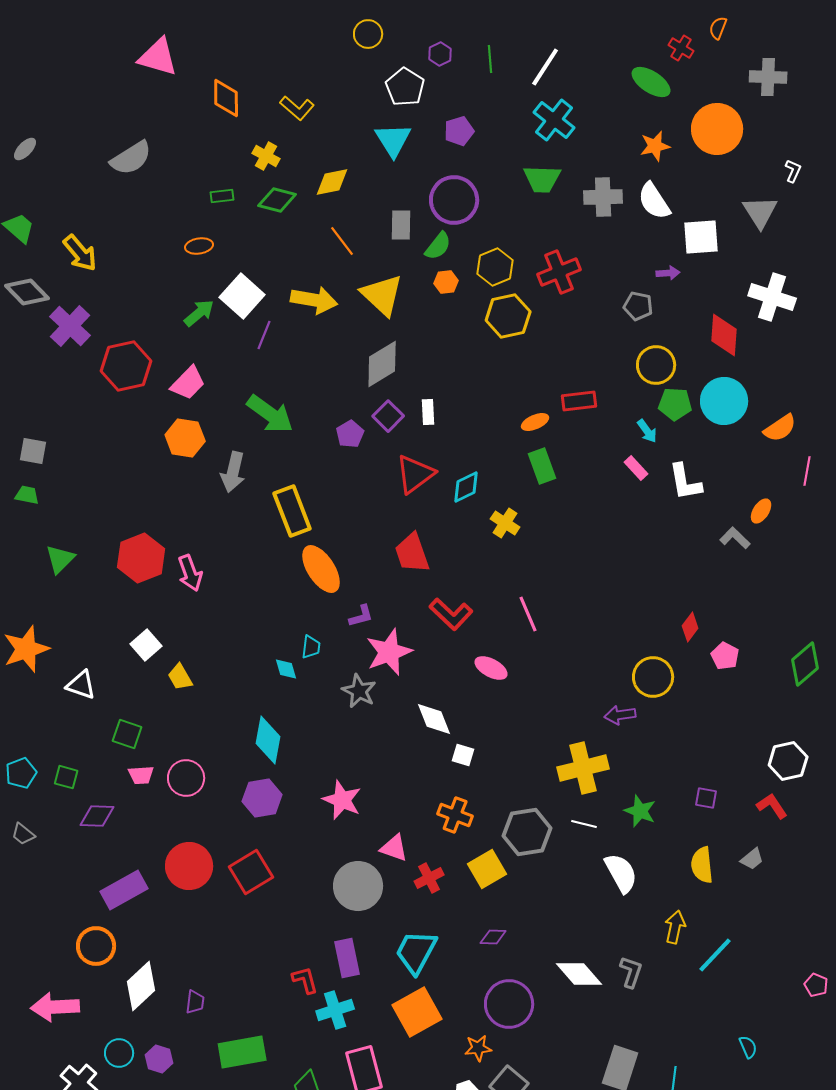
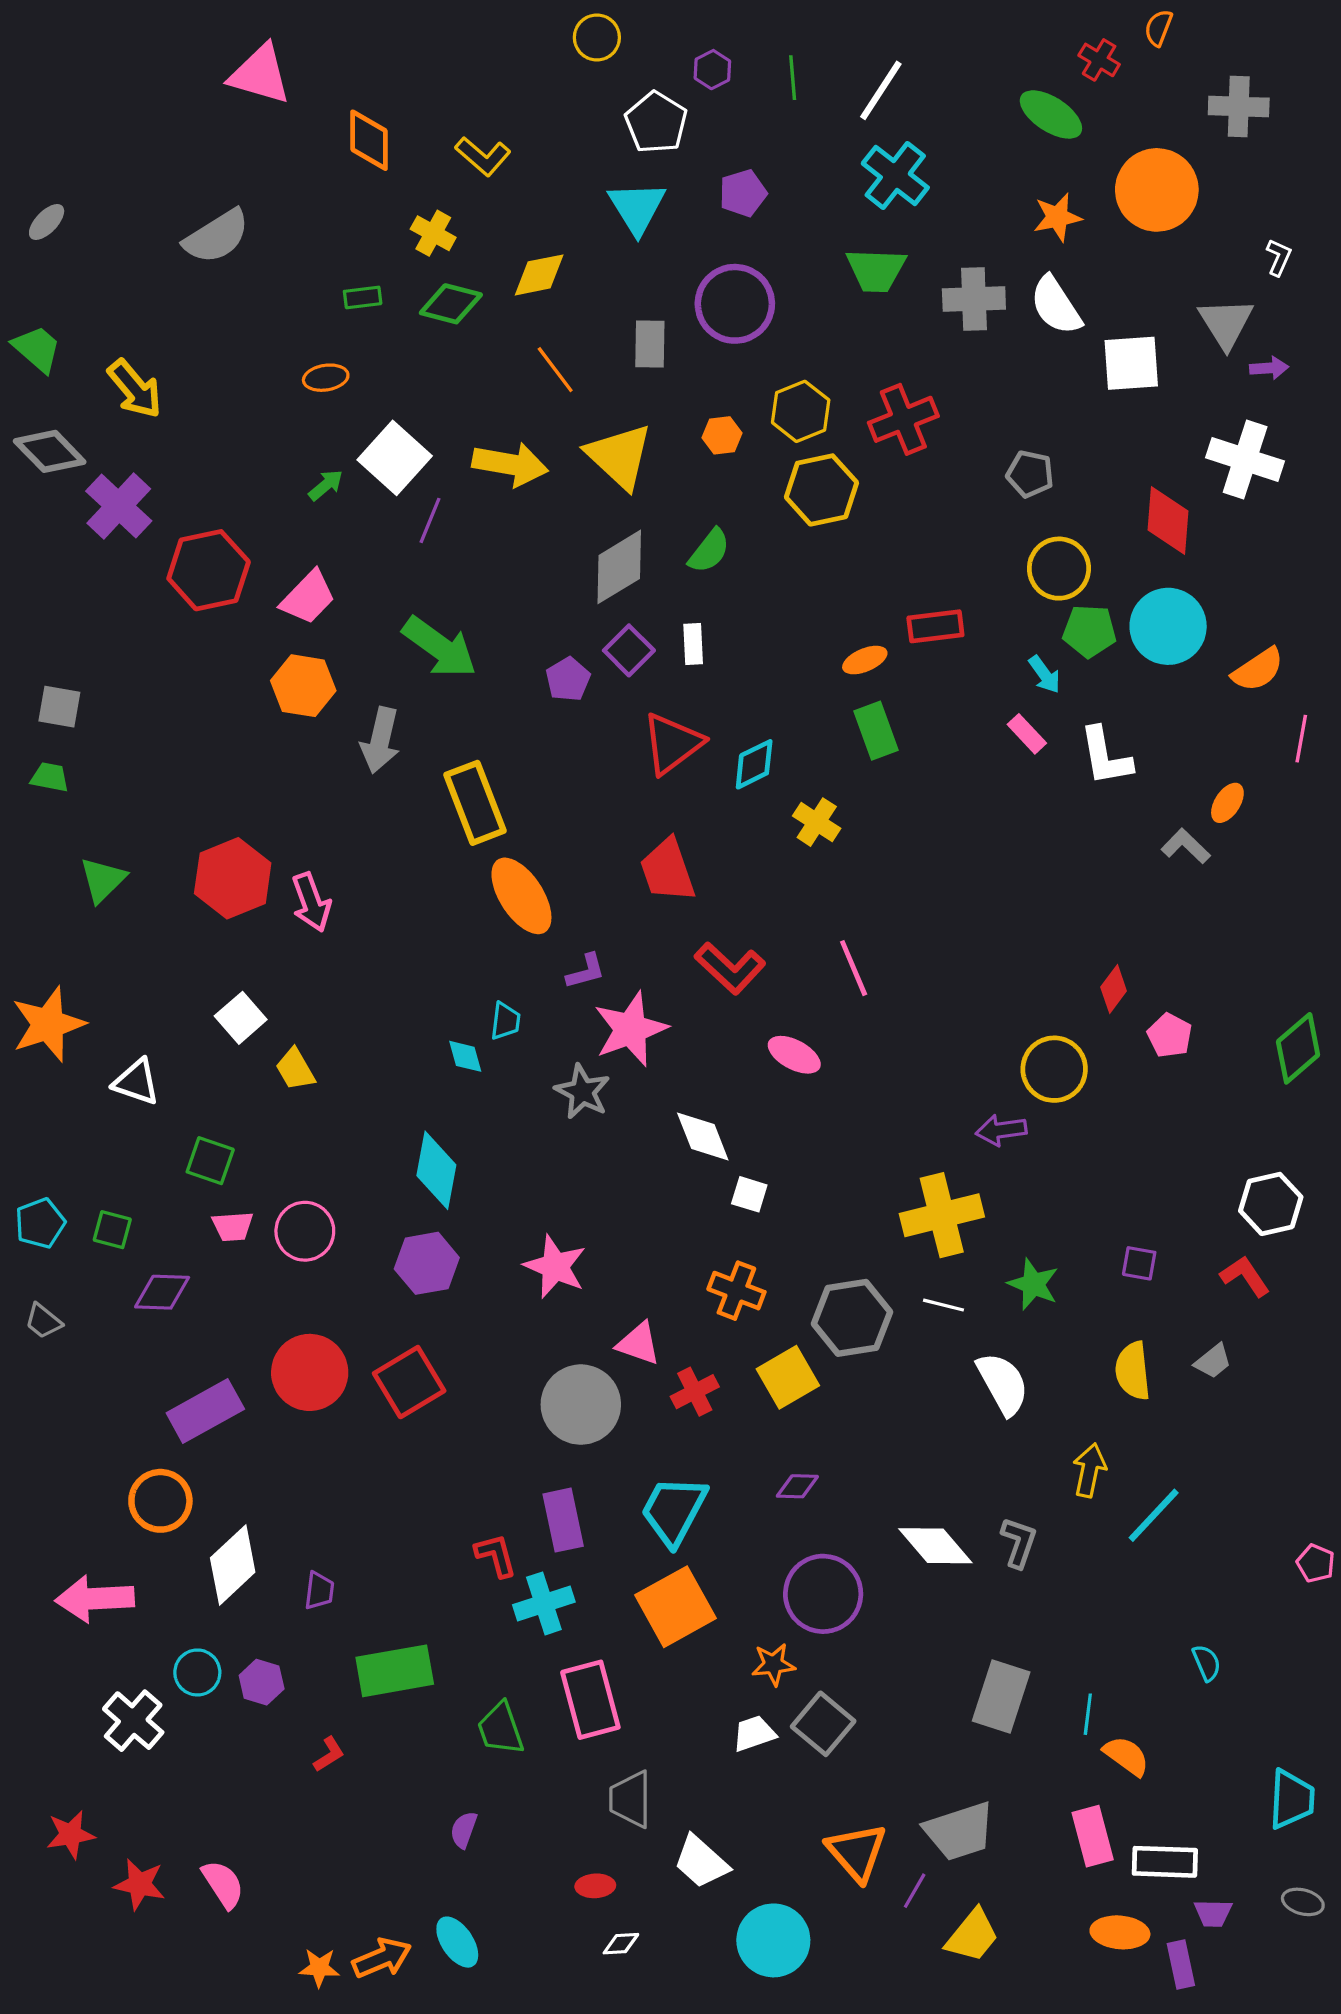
green semicircle: (438, 246) -> (709, 551), moved
purple arrow: (668, 273) -> (1269, 368), moved
green arrow: (199, 313) -> (326, 485), size x0.7

